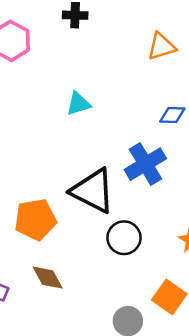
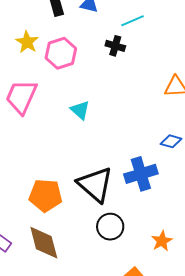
cyan triangle: (78, 104) -> (80, 110), moved, turned 45
brown diamond: (48, 278) -> (44, 243), size x1.4

